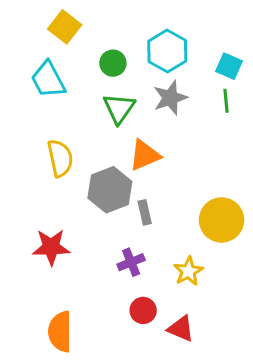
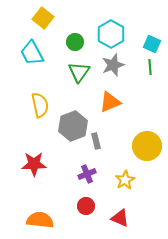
orange triangle: (145, 155) -> (110, 102), moved
red circle: (143, 310) -> (86, 206), moved
orange semicircle: (60, 332) -> (40, 220), turned 96

